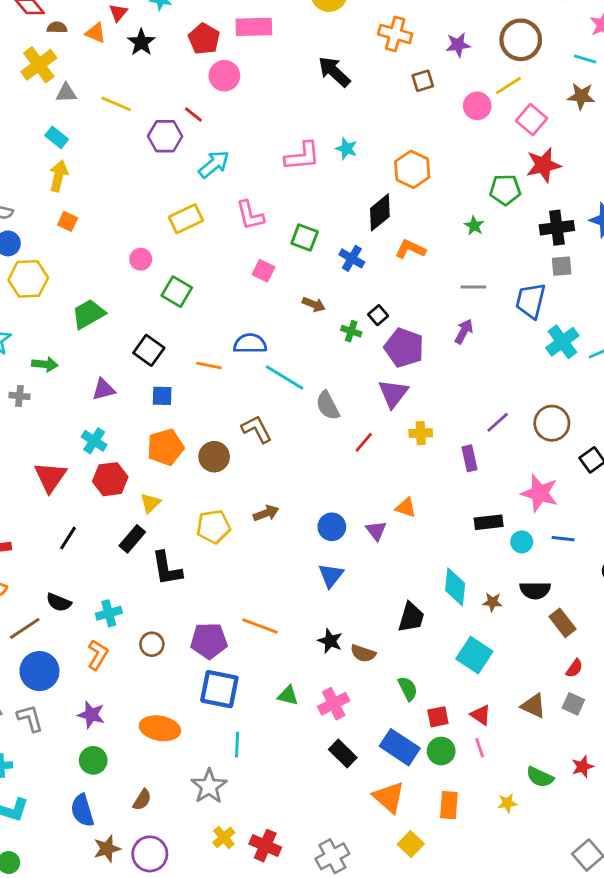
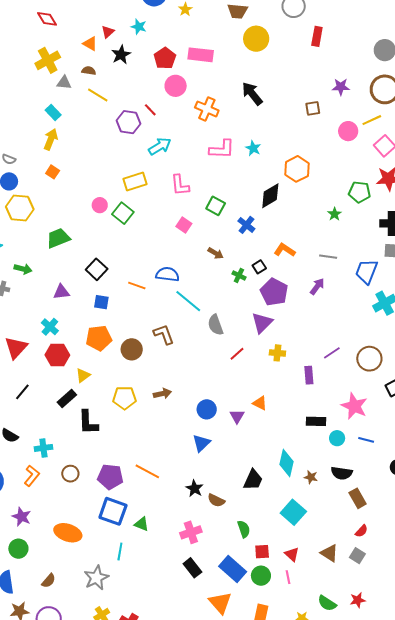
brown semicircle: (57, 28) -> (89, 71), moved
orange cross: (395, 34) -> (207, 109), moved
orange L-shape: (410, 249) -> (285, 250), moved
green square: (177, 292) -> (123, 213), moved
green triangle: (288, 696) -> (142, 524), moved

